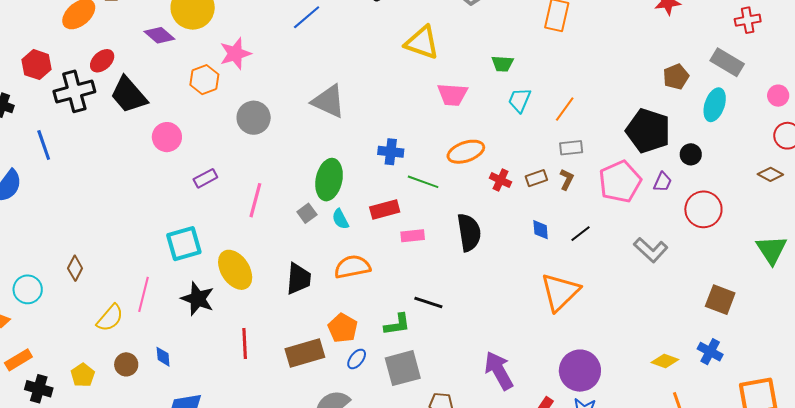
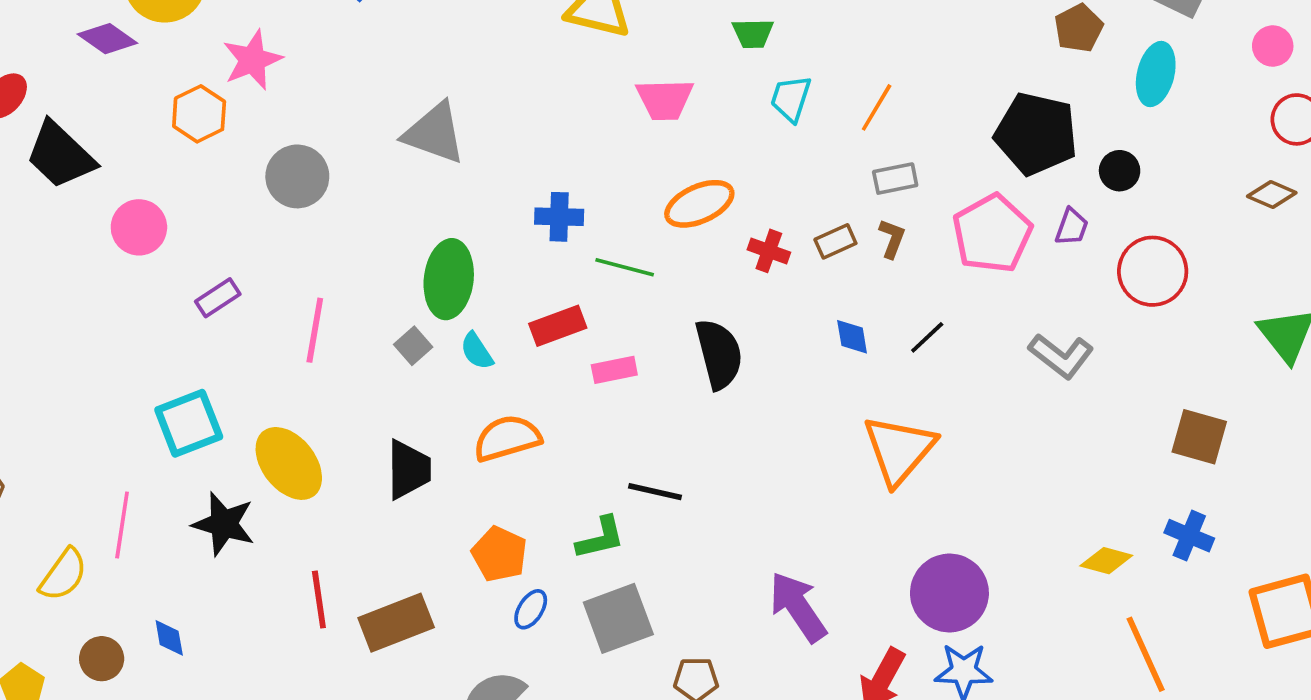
brown rectangle: (305, 353) -> (396, 623), moved

